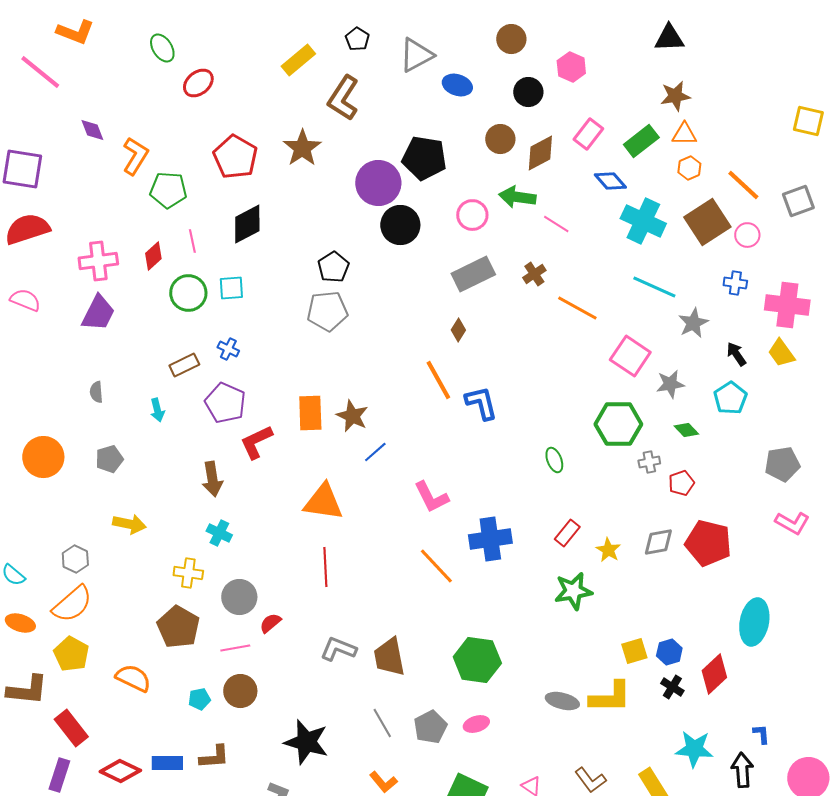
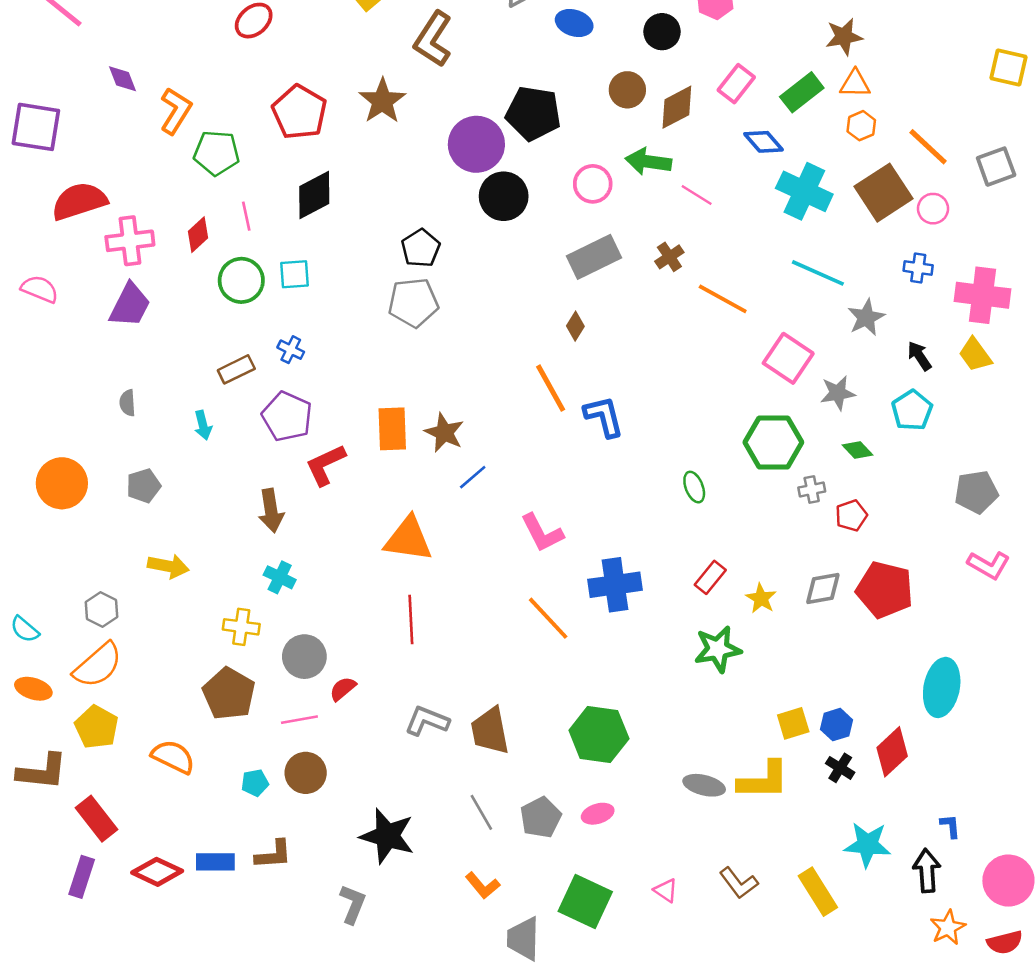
red semicircle: (27, 229) -> (79, 201), moved

